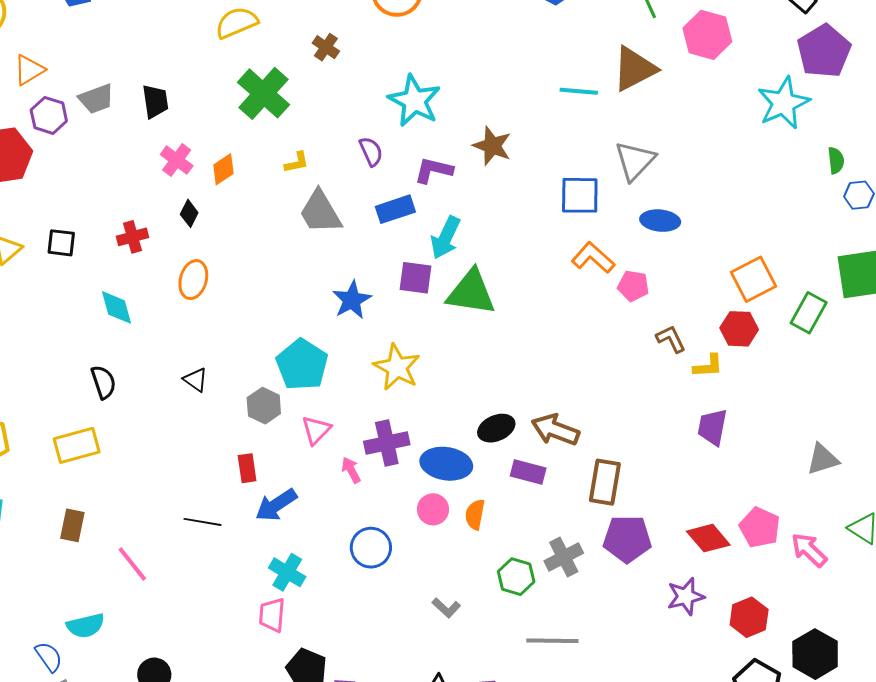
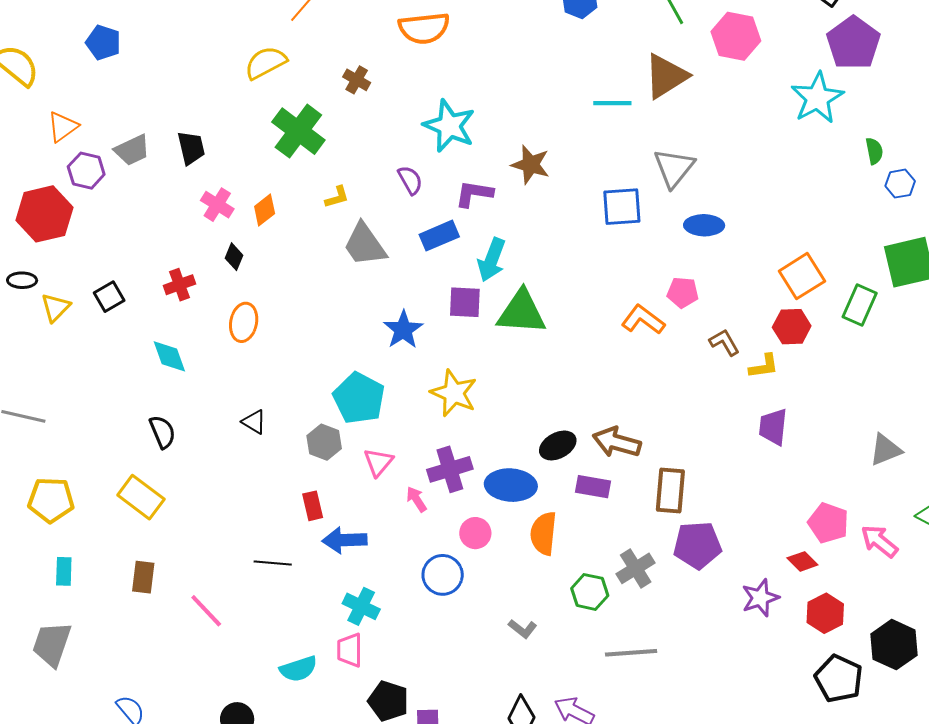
black square: (61, 243) -> (109, 297), turned -32
orange L-shape: (593, 258) -> (643, 320), moved
yellow rectangle: (77, 445) -> (141, 497), turned 57
blue arrow: (276, 505) -> (345, 540), turned 36
pink circle: (433, 509) -> (475, 533), moved
orange semicircle: (475, 515) -> (543, 533), size x1.4
red diamond: (708, 538) -> (802, 561), moved, size x0.7
cyan semicircle: (86, 626) -> (298, 669), moved

